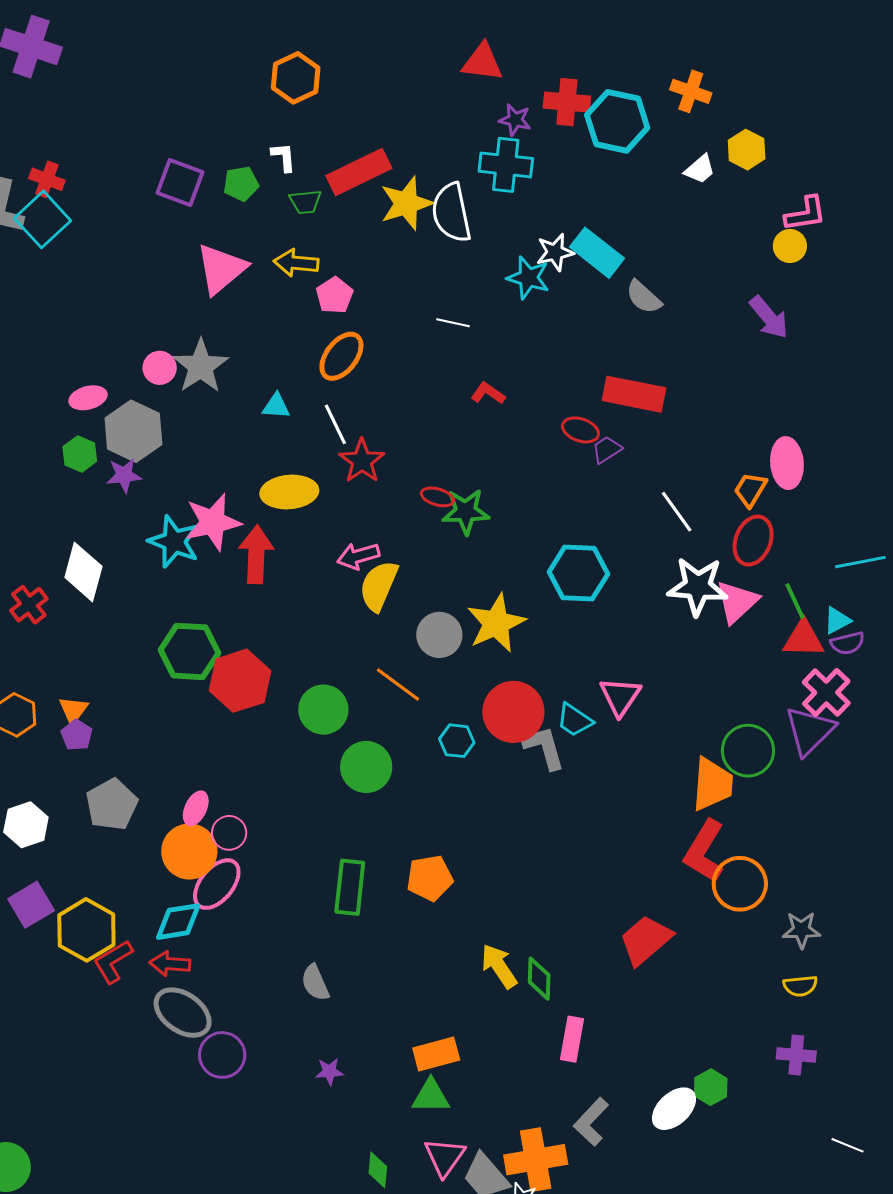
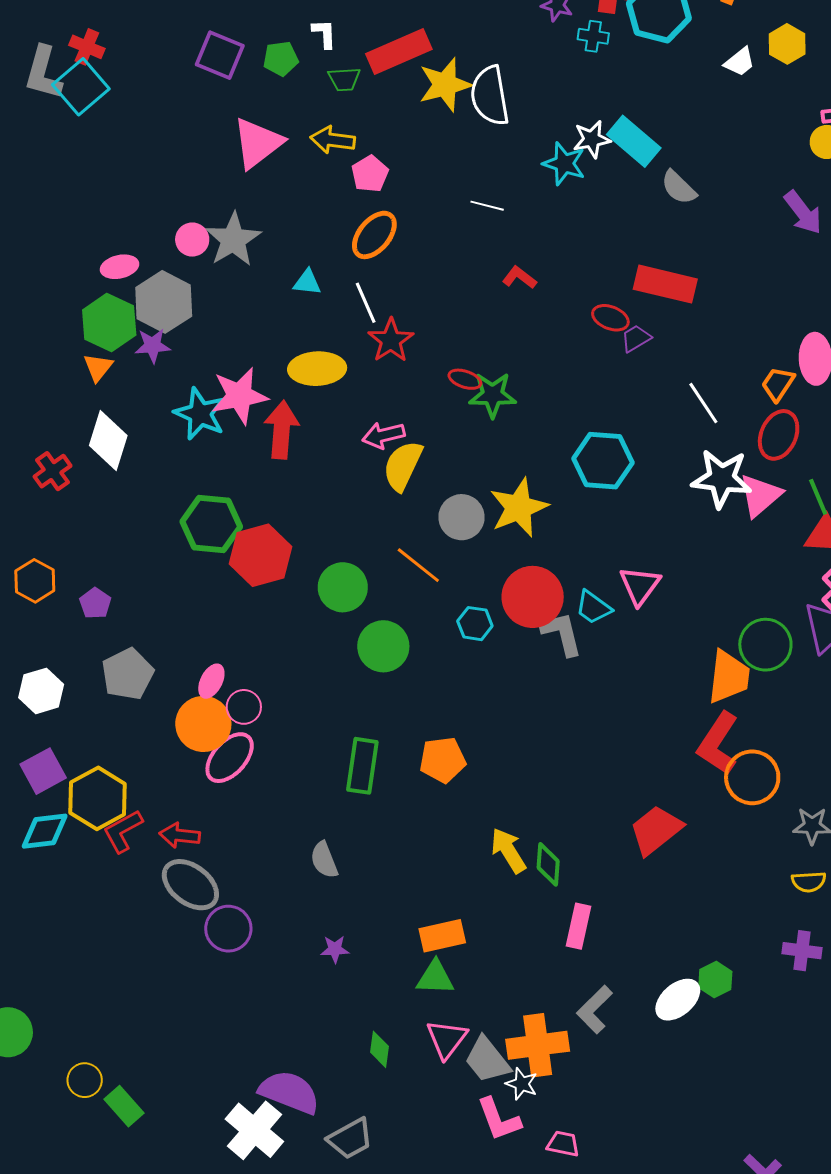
cyan cross: (506, 165) -> (593, 36), moved, size x0.6
green hexagon: (80, 454) -> (109, 323), size x1.6
orange triangle: (73, 710) -> (98, 367), moved
cyan diamond: (178, 922) -> (45, 831), moved

